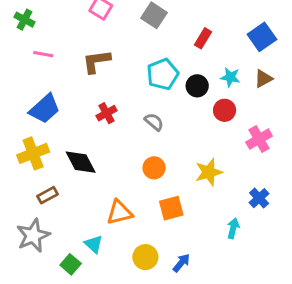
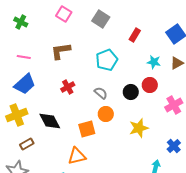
green cross: (24, 20) -> (21, 22), moved
pink line: (43, 54) -> (24, 57), moved
black circle: (197, 86) -> (131, 92), moved
orange circle: (154, 168) -> (106, 114), moved
orange square: (171, 208) -> (87, 129), moved

